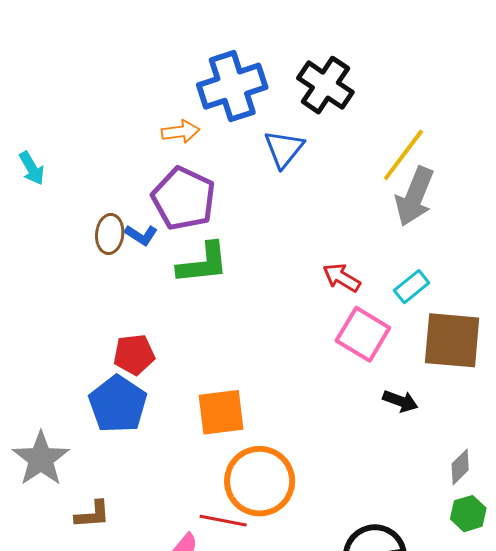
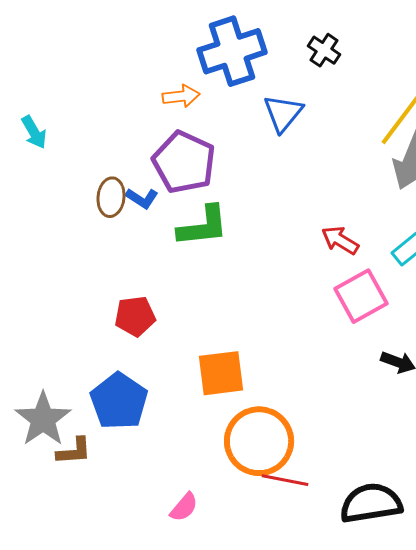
black cross: (325, 85) -> (324, 50), size x0.6
pink square: (363, 334) -> (361, 296), turned 30
blue pentagon: (118, 404) -> (119, 401), moved
brown L-shape: (92, 515) -> (74, 451), moved
red line: (223, 521) -> (285, 480), moved

